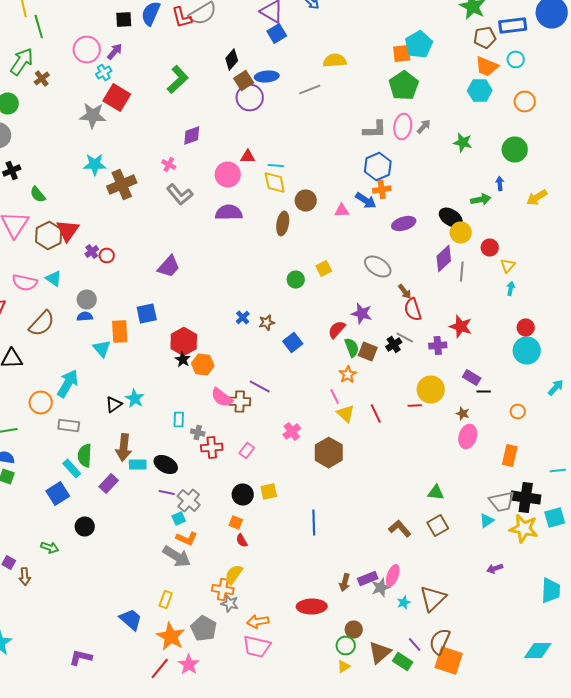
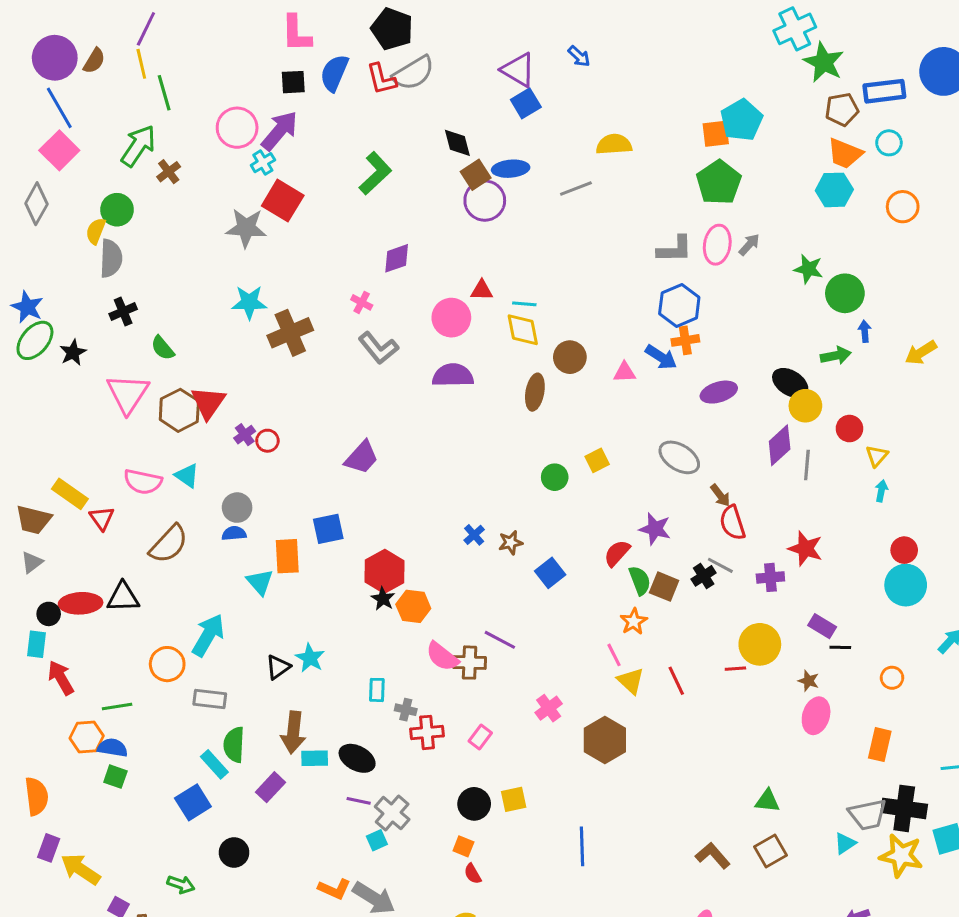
purple arrow: (115, 52) -> (280, 131), size x1.6
black diamond: (232, 60) -> (457, 143), turned -55
green circle: (515, 150) -> (845, 293), moved
orange L-shape: (187, 538) -> (334, 889), moved

